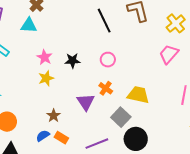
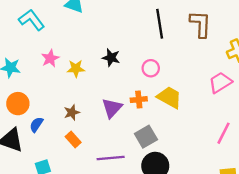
pink star: (44, 57) -> (50, 58), moved
orange cross: (106, 88) -> (139, 100), turned 32
yellow trapezoid: (138, 95) -> (169, 97), moved
blue semicircle: (43, 136) -> (36, 125), moved, turned -40

